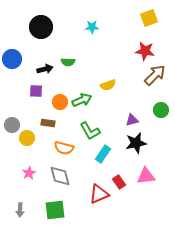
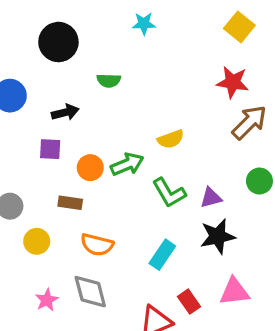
yellow square: (149, 18) -> (239, 27), turned -30
cyan star: (92, 27) -> (144, 24), moved
green semicircle: (68, 62) -> (109, 81), moved
green L-shape: (90, 131) -> (169, 193), moved
yellow circle: (27, 138) -> (37, 241), moved
pink star: (29, 173) -> (47, 300), moved

